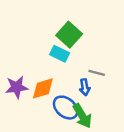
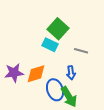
gray line: (97, 73) -> (81, 51), moved
blue ellipse: (66, 108) -> (55, 90), turned 30

